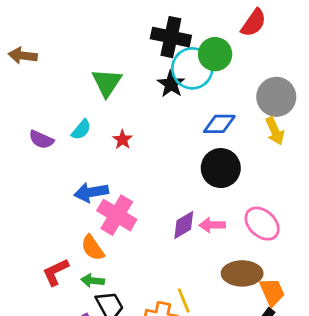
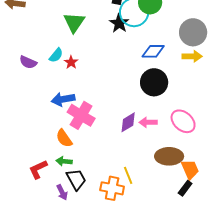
yellow arrow: (275, 131) -> (192, 56), turned -66
red star: (122, 140) -> (71, 62), moved
red L-shape: (56, 272) -> (38, 169), moved

